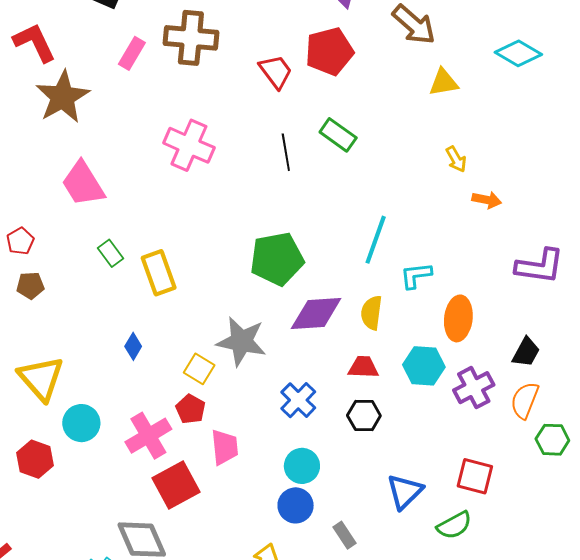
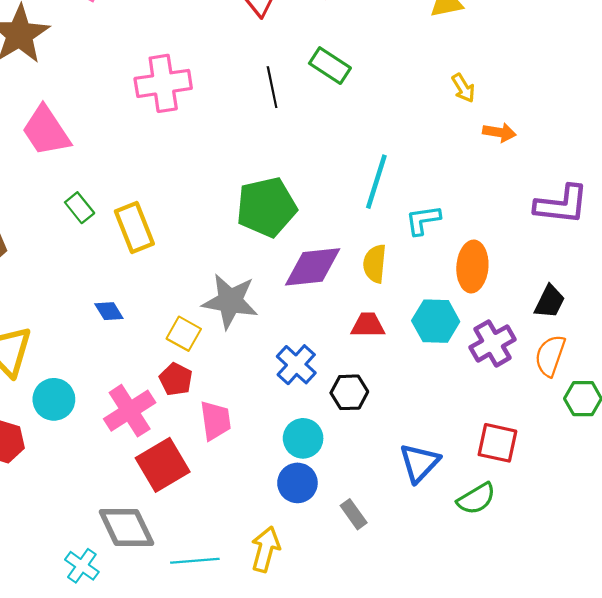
pink cross: (189, 145) -> (163, 83), turned -30
blue diamond: (133, 346) -> (109, 311), turned -60
black hexagon: (364, 416) -> (349, 392), moved

